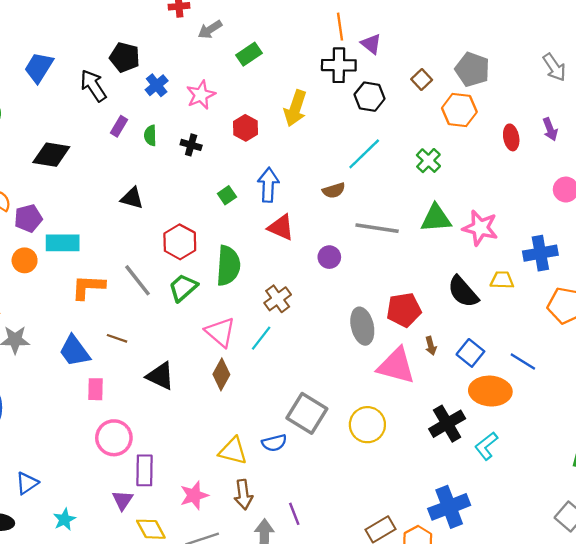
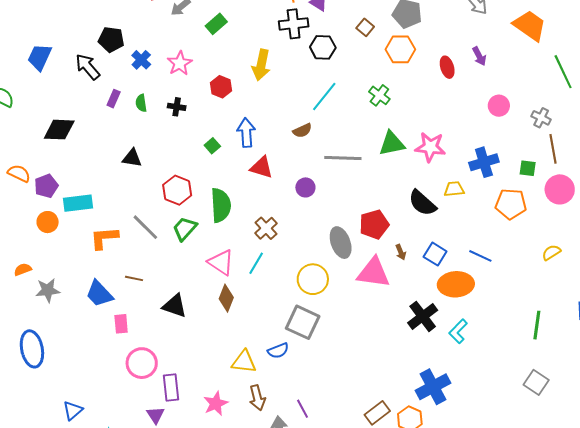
yellow circle: (367, 425) -> (313, 279), moved

